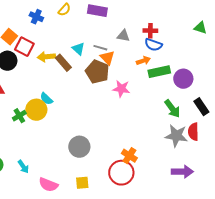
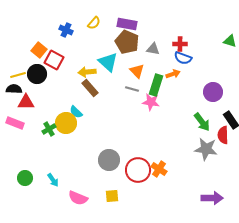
gray line: (100, 48) -> (132, 89), moved
cyan triangle: (78, 49) -> (108, 62), size x1.5
yellow arrow: (46, 57) -> (87, 72), moved
brown rectangle: (63, 63) -> (90, 88), moved
brown pentagon: (97, 72) -> (127, 42), moved
green rectangle: (159, 72) -> (156, 85), moved, turned -60
red semicircle: (193, 132) -> (223, 135), moved
purple arrow: (182, 172) -> (212, 198), moved
red circle: (121, 173) -> (138, 170), moved

